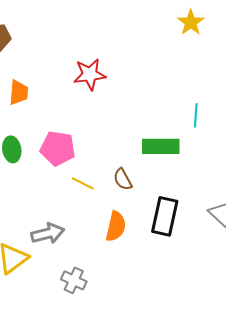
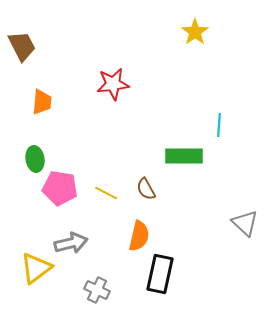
yellow star: (191, 22) -> (195, 32), moved
pink pentagon: (58, 148) -> (60, 188), moved
black rectangle: (165, 216) -> (160, 274), moved

